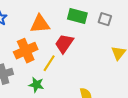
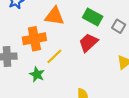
red trapezoid: (64, 44) -> (88, 43), moved

